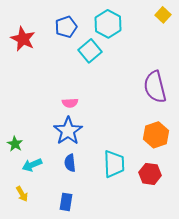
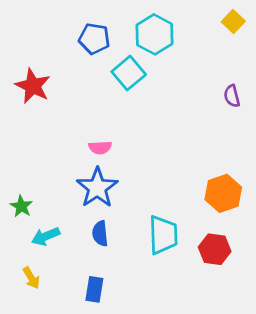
blue pentagon: (66, 27) -> (94, 39), turned 30
red star: (23, 39) -> (33, 86), moved
purple semicircle: (155, 87) -> (232, 96), moved, size x0.5

